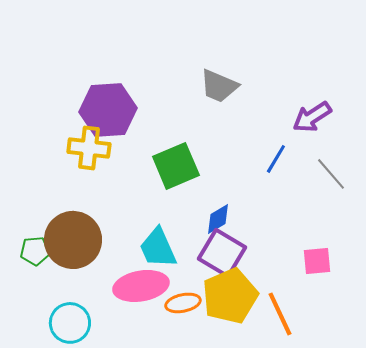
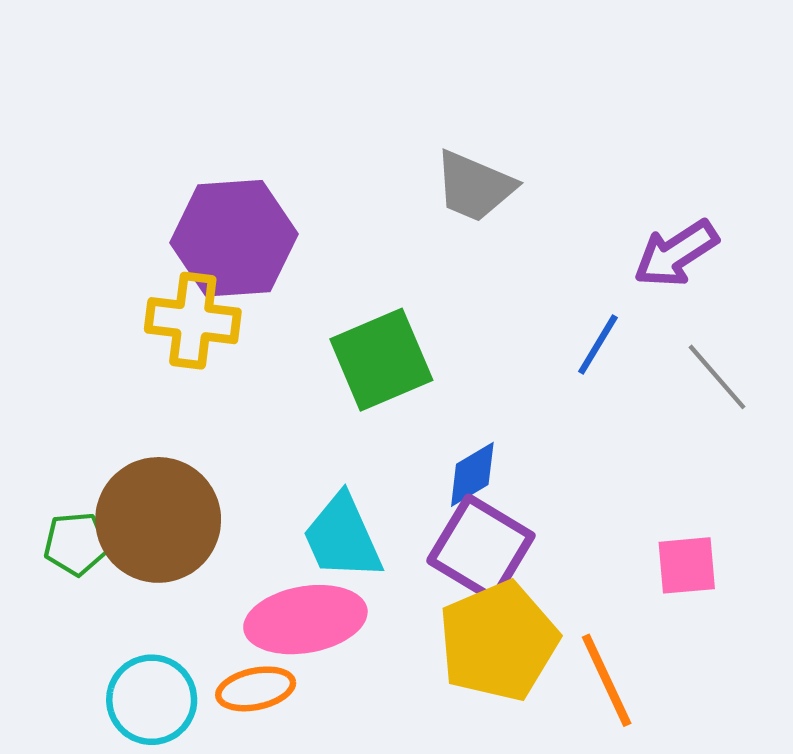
orange ellipse: (183, 303) -> (256, 689), moved

